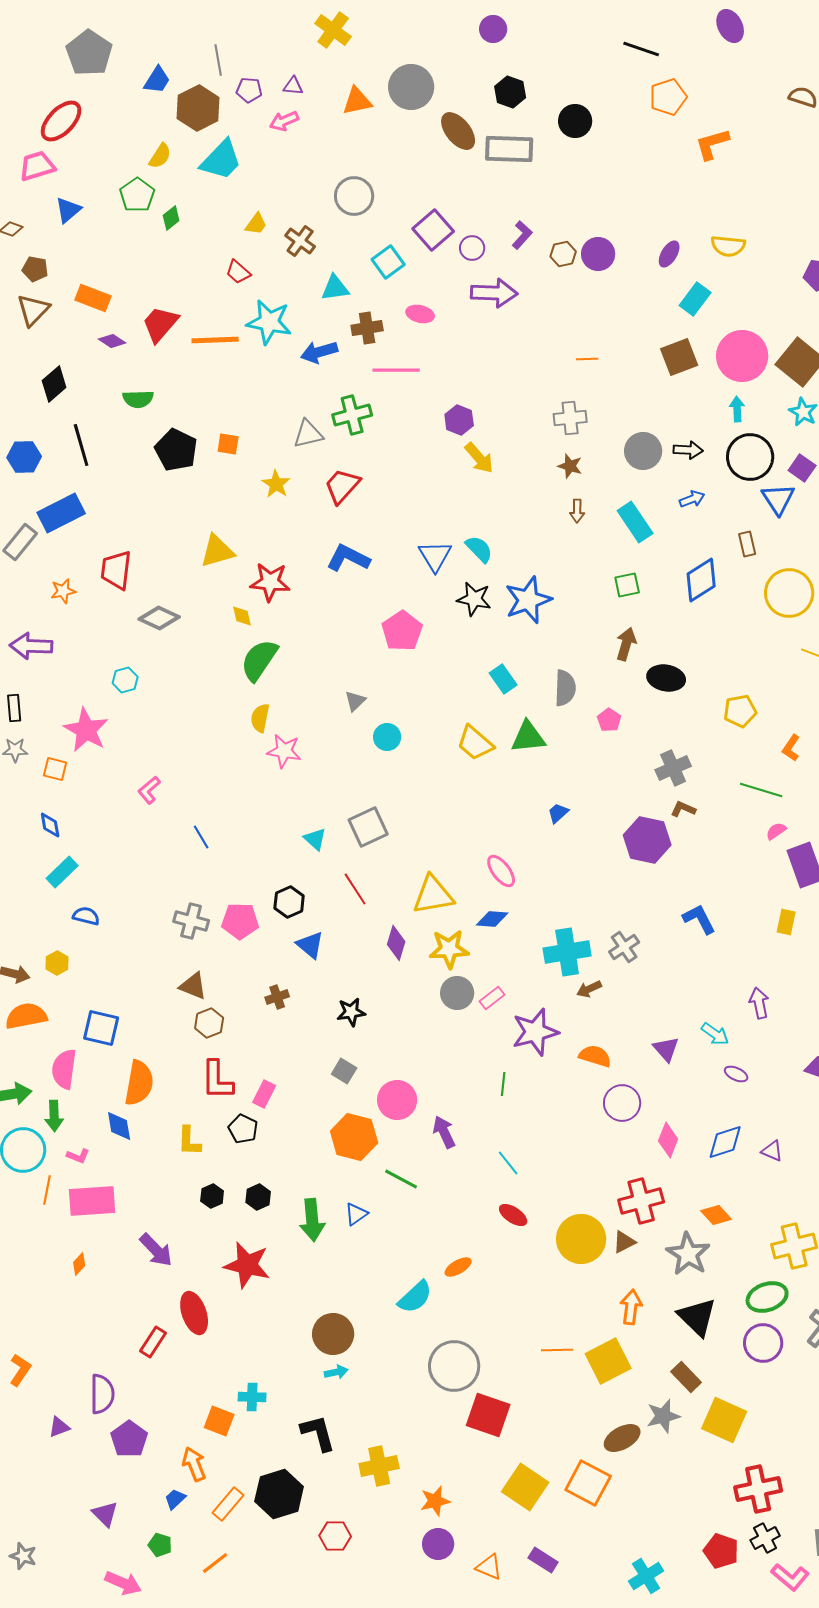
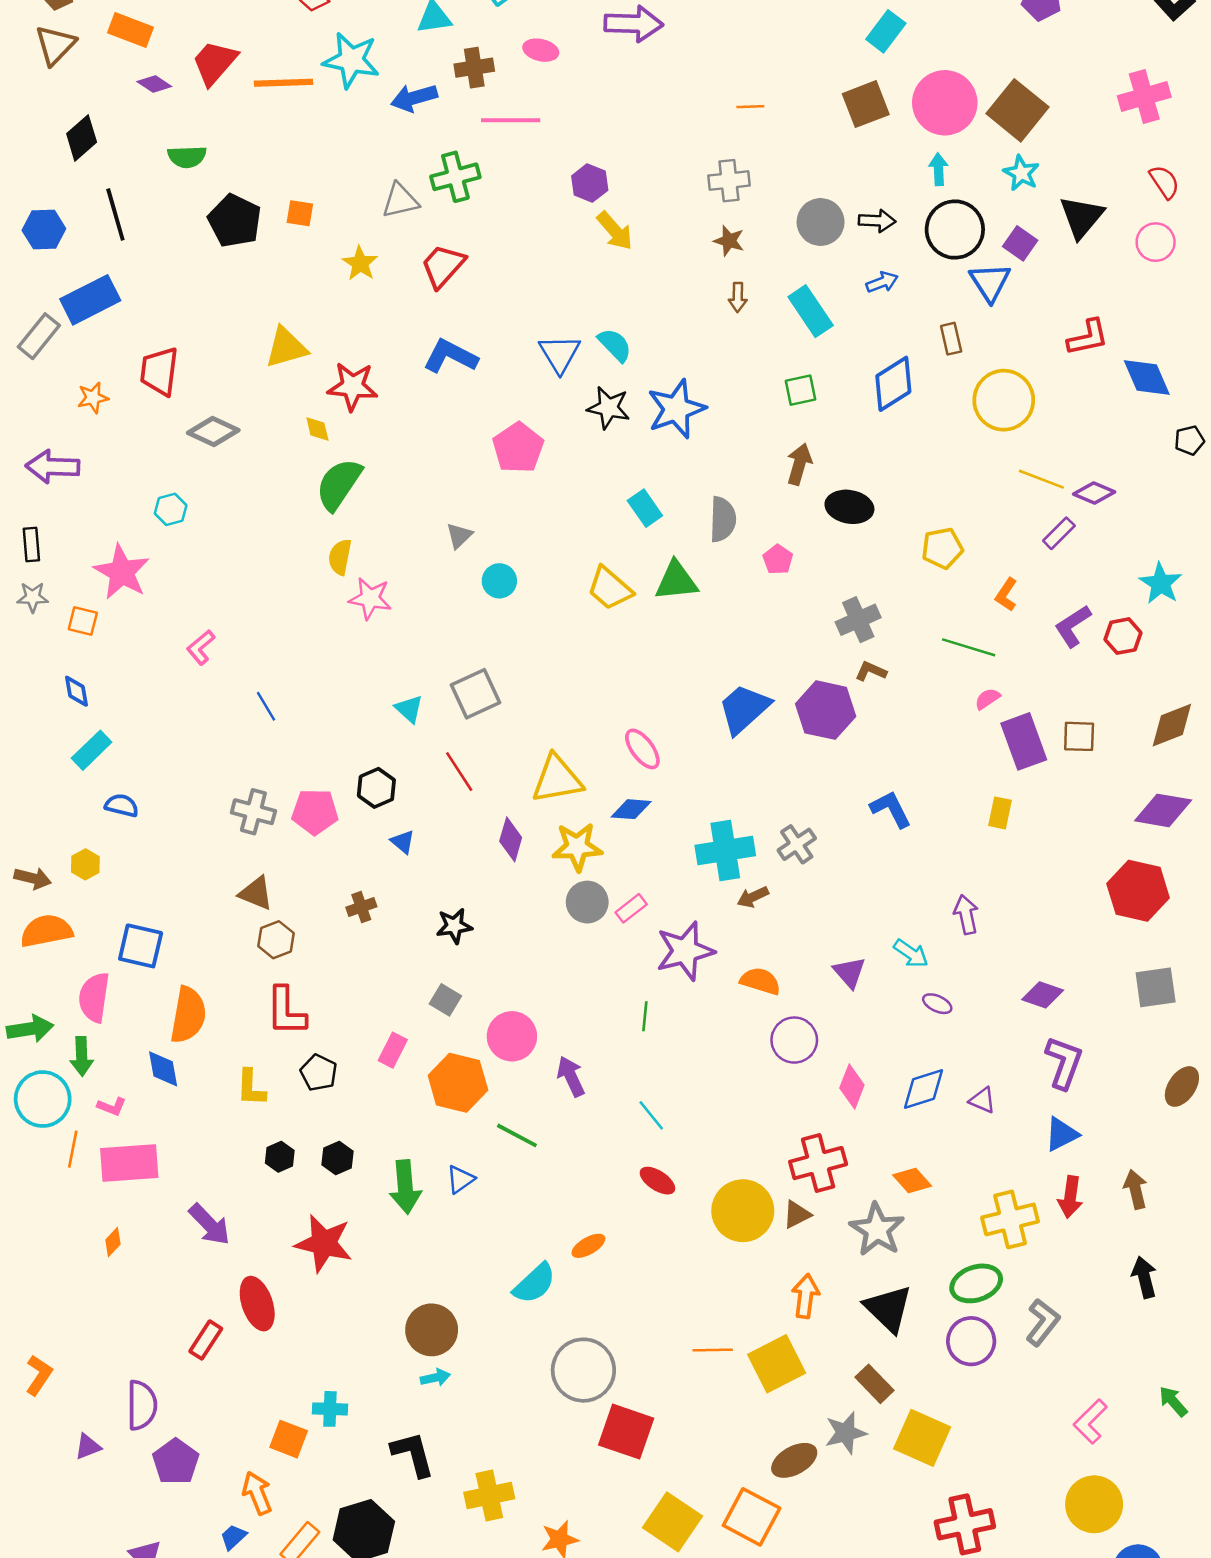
blue trapezoid: (558, 813) -> (744, 709), moved, size x2.0
blue triangle: (310, 945) -> (403, 842), size x0.7
pink rectangle: (264, 1094) -> (393, 1050), moved

